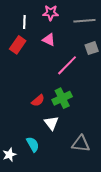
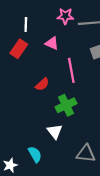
pink star: (51, 13) -> (65, 16), moved
pink line: (67, 65) -> (71, 70), turned -55
red semicircle: (38, 100) -> (42, 84), moved

